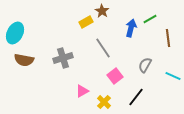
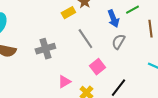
blue arrow: (131, 28) -> (113, 19), turned 144
gray semicircle: (145, 65) -> (118, 42), moved

